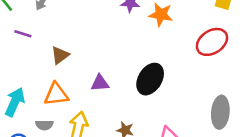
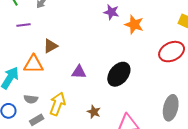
purple line: (23, 34) -> (24, 25), turned -32
orange triangle: (56, 94) -> (33, 64), moved

